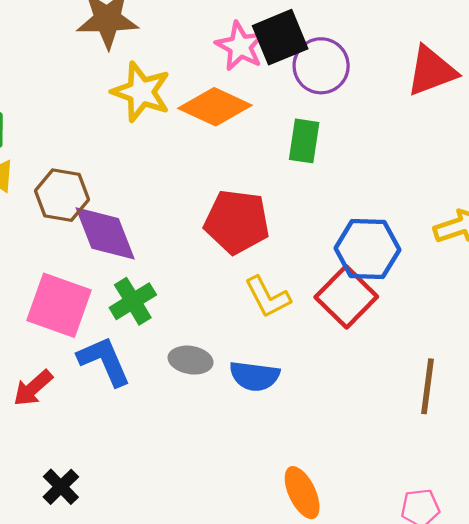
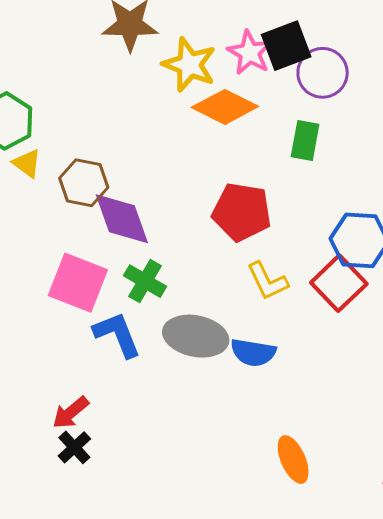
yellow star: (141, 92) -> (189, 65), moved
green cross: (133, 301) -> (145, 281), turned -30
gray ellipse: (191, 360) -> (196, 336), size x1.6
red arrow: (33, 388) -> (71, 413), moved

